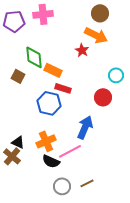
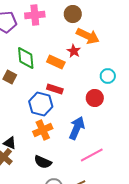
brown circle: (100, 13) -> (73, 14), moved
orange rectangle: (53, 70) -> (56, 62), moved
orange cross: (46, 141) -> (43, 130), moved
pink line: (70, 151) -> (92, 155), moved

